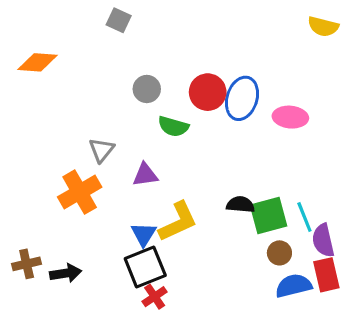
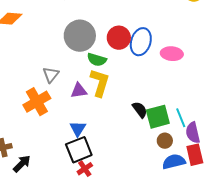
gray circle: (147, 89) -> (80, 36), size x1.8
black semicircle: (240, 205) -> (140, 110), turned 48
yellow L-shape: (178, 222) -> (100, 83), moved, turned -48
black arrow: (66, 273) -> (22, 164), moved, turned -36

